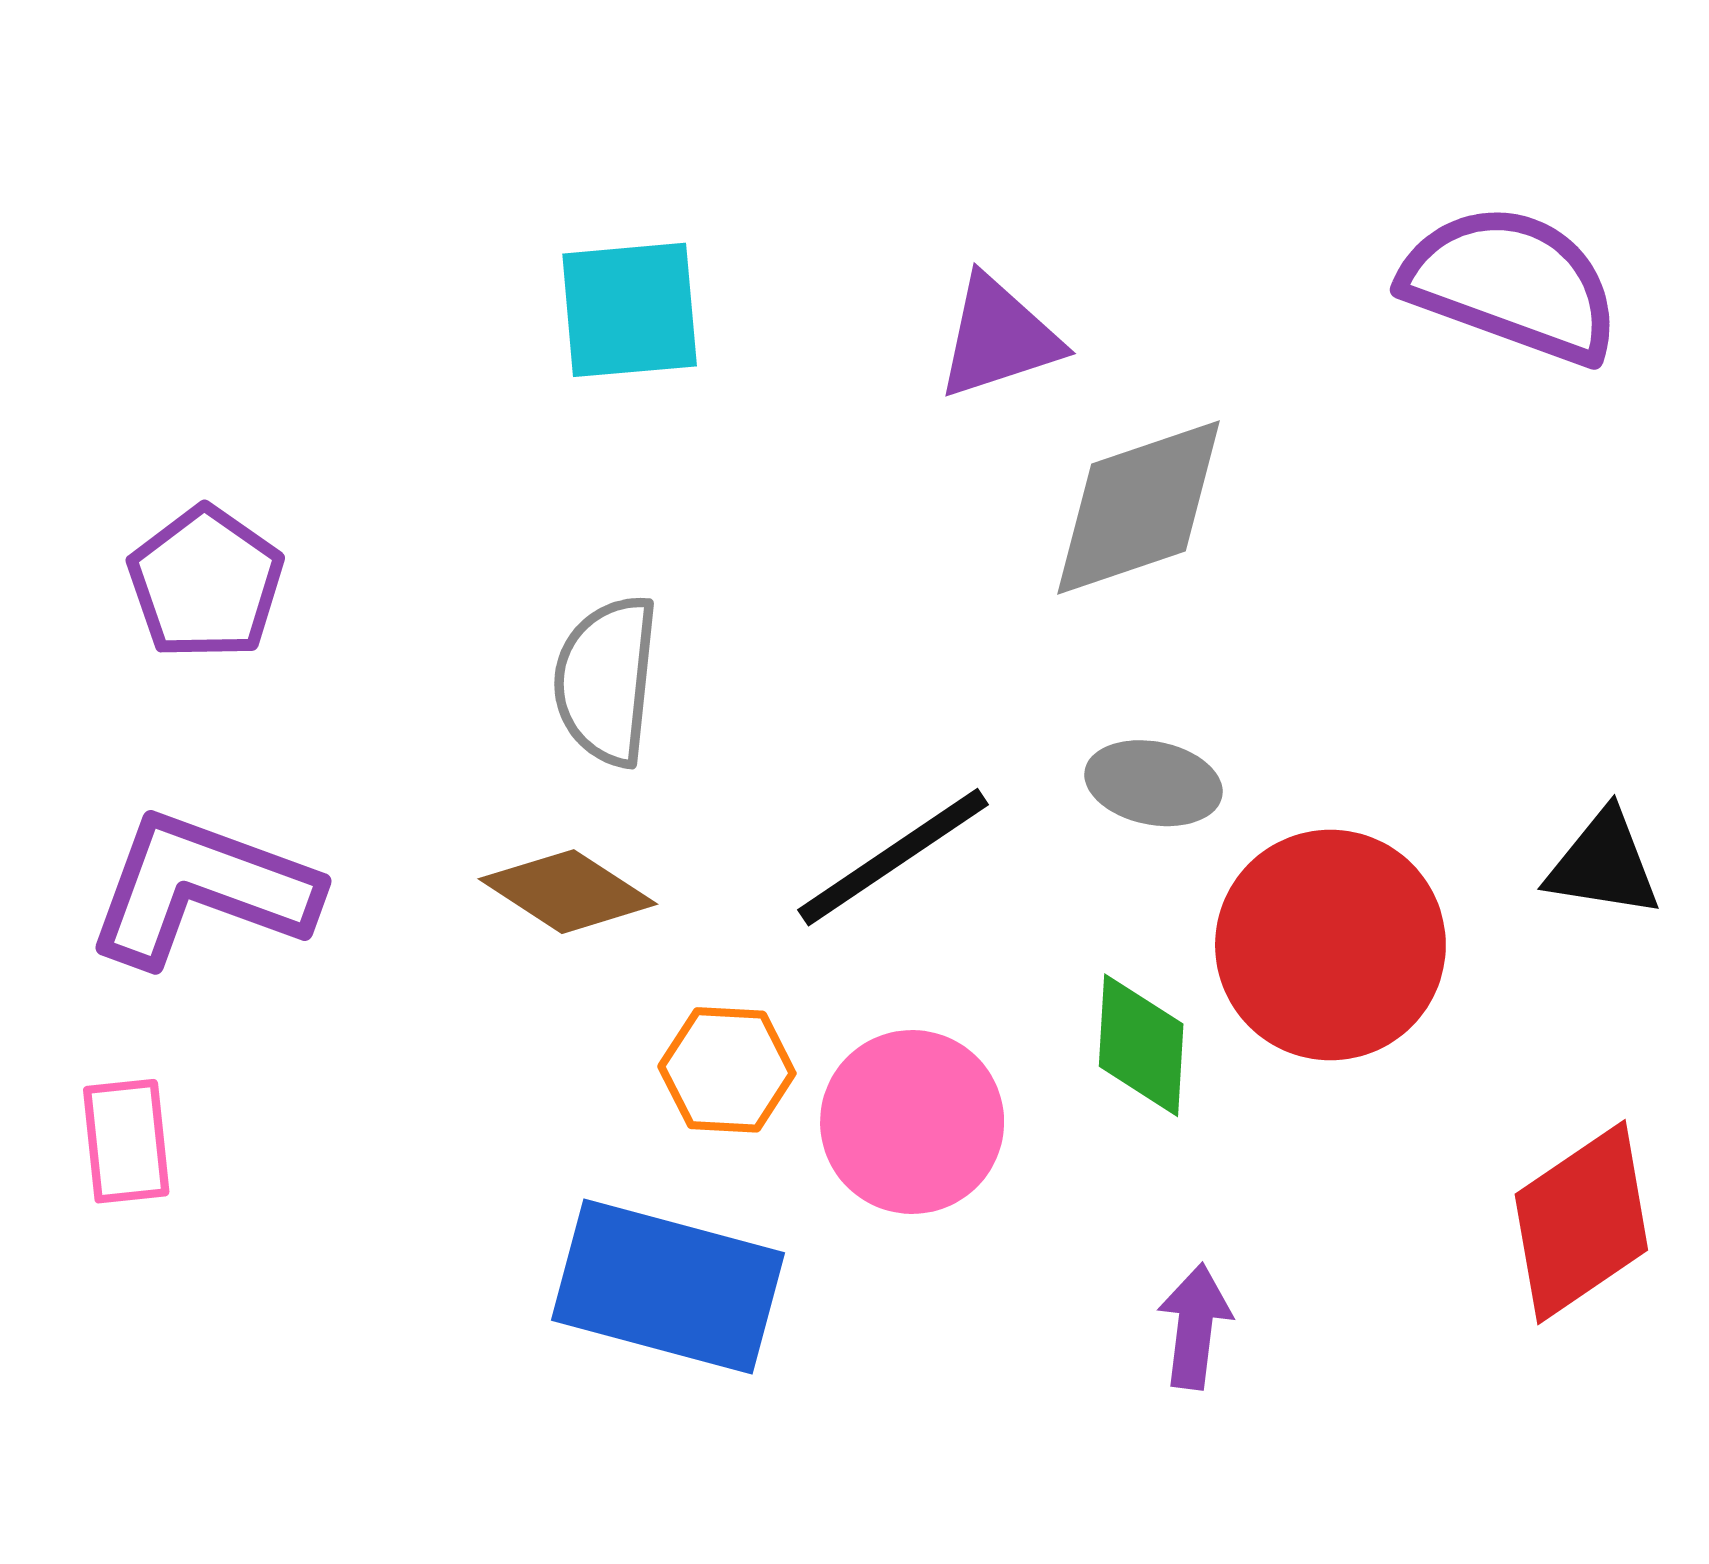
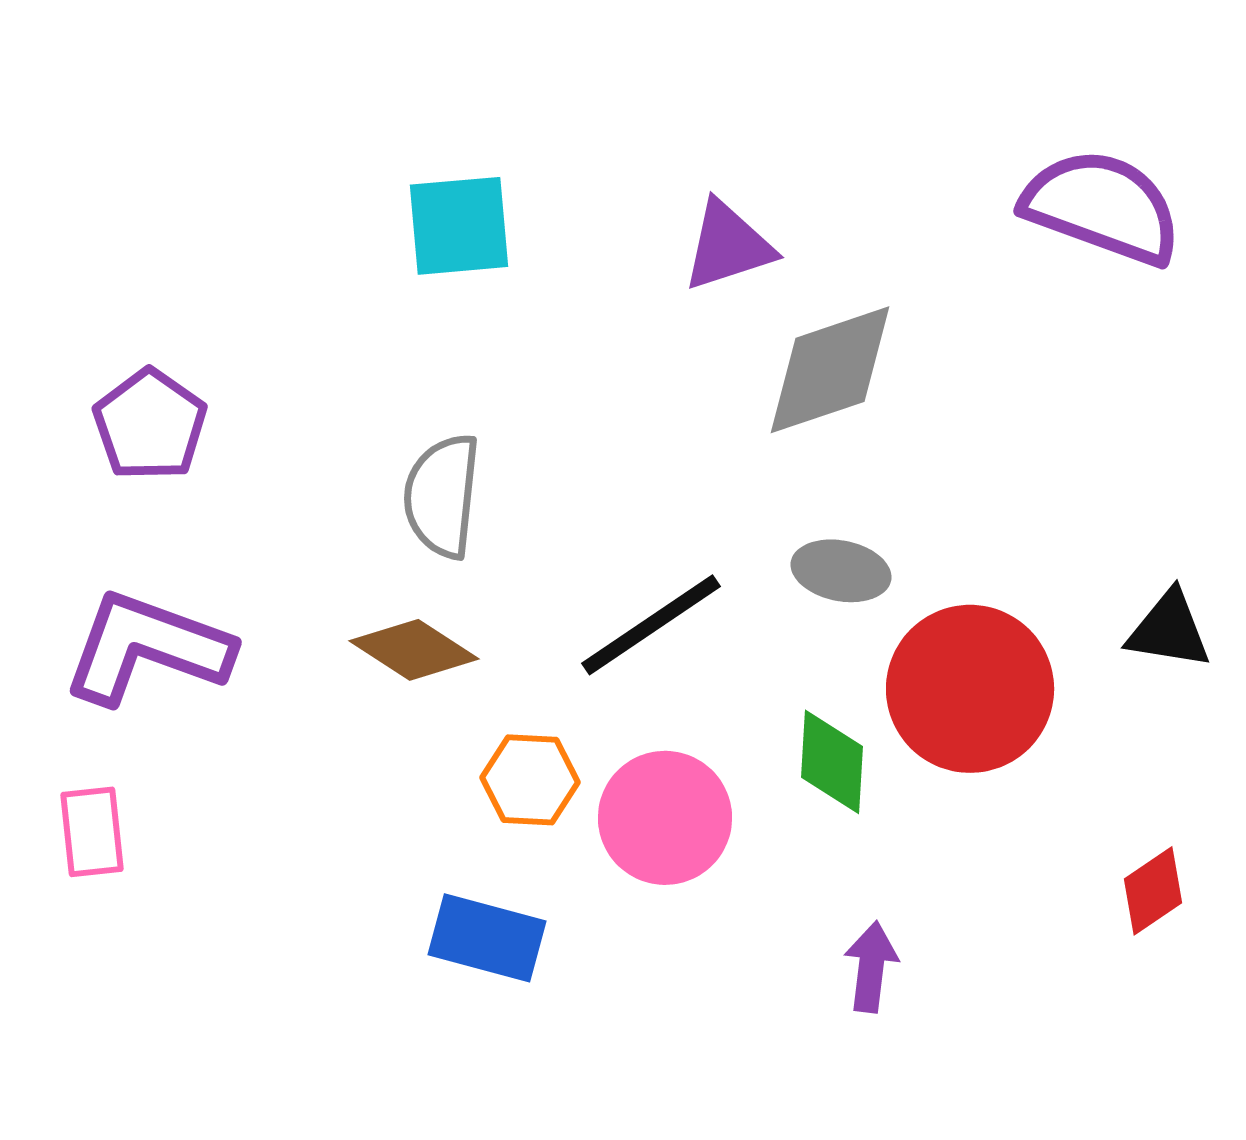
red diamond: (1581, 1222) -> (1153, 891), size x0.6
blue rectangle: (668, 1287) -> (487, 938), size x0.7

